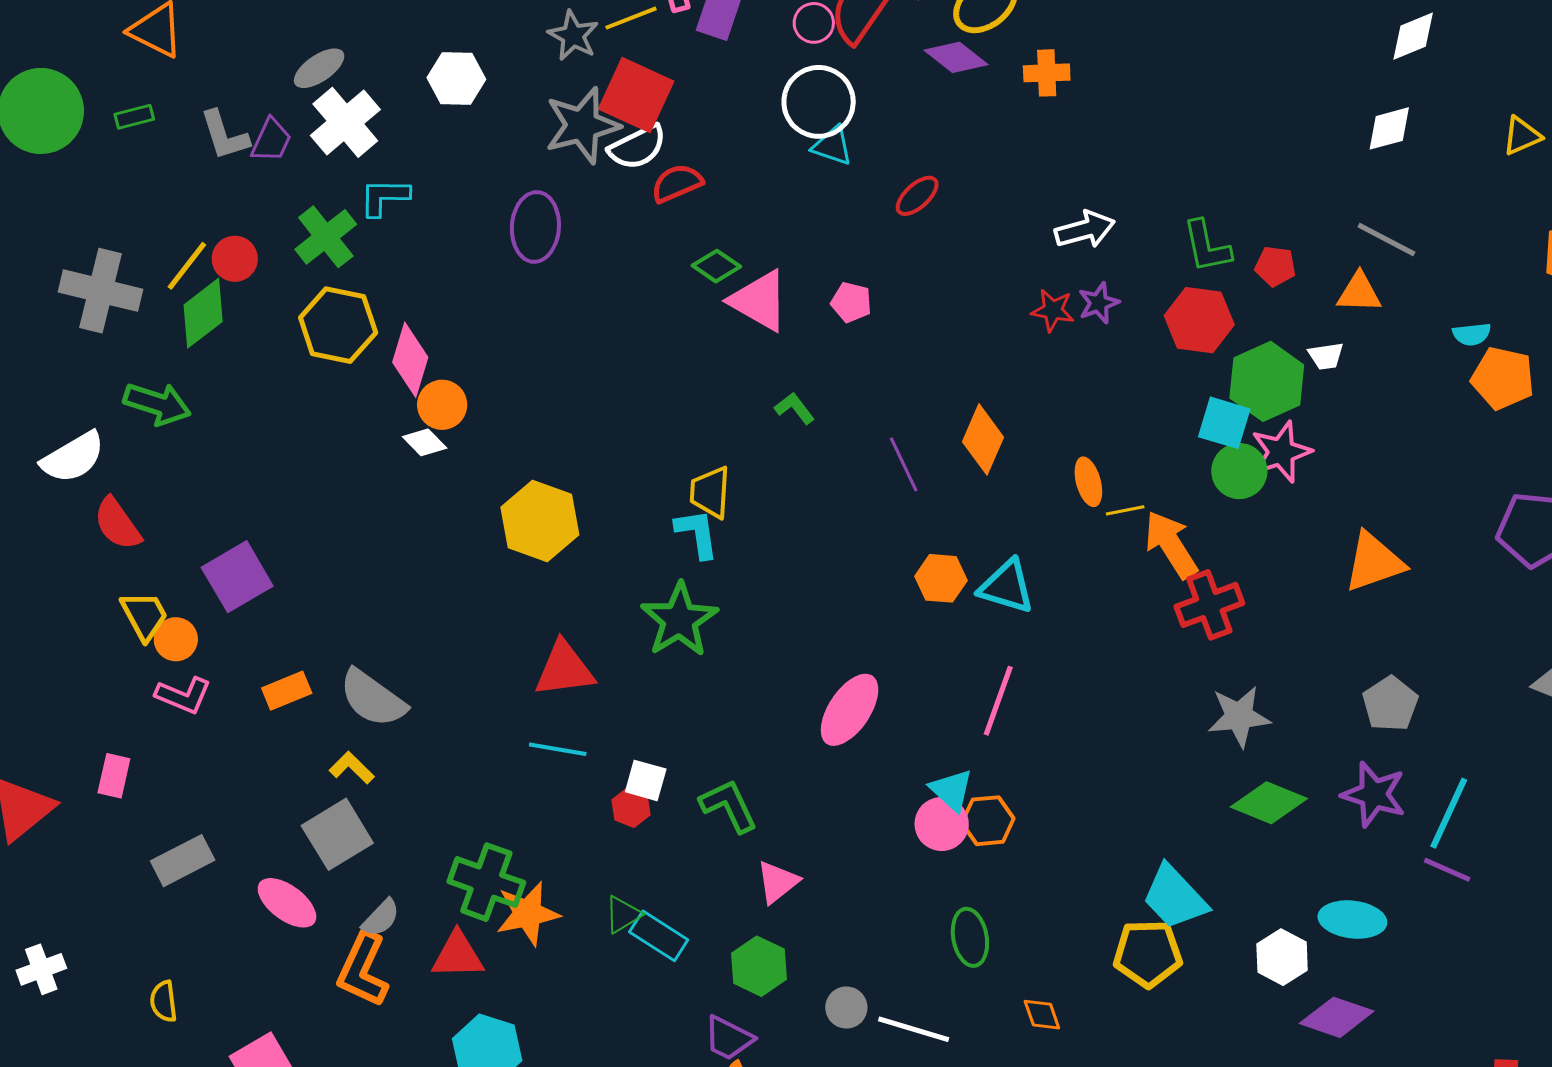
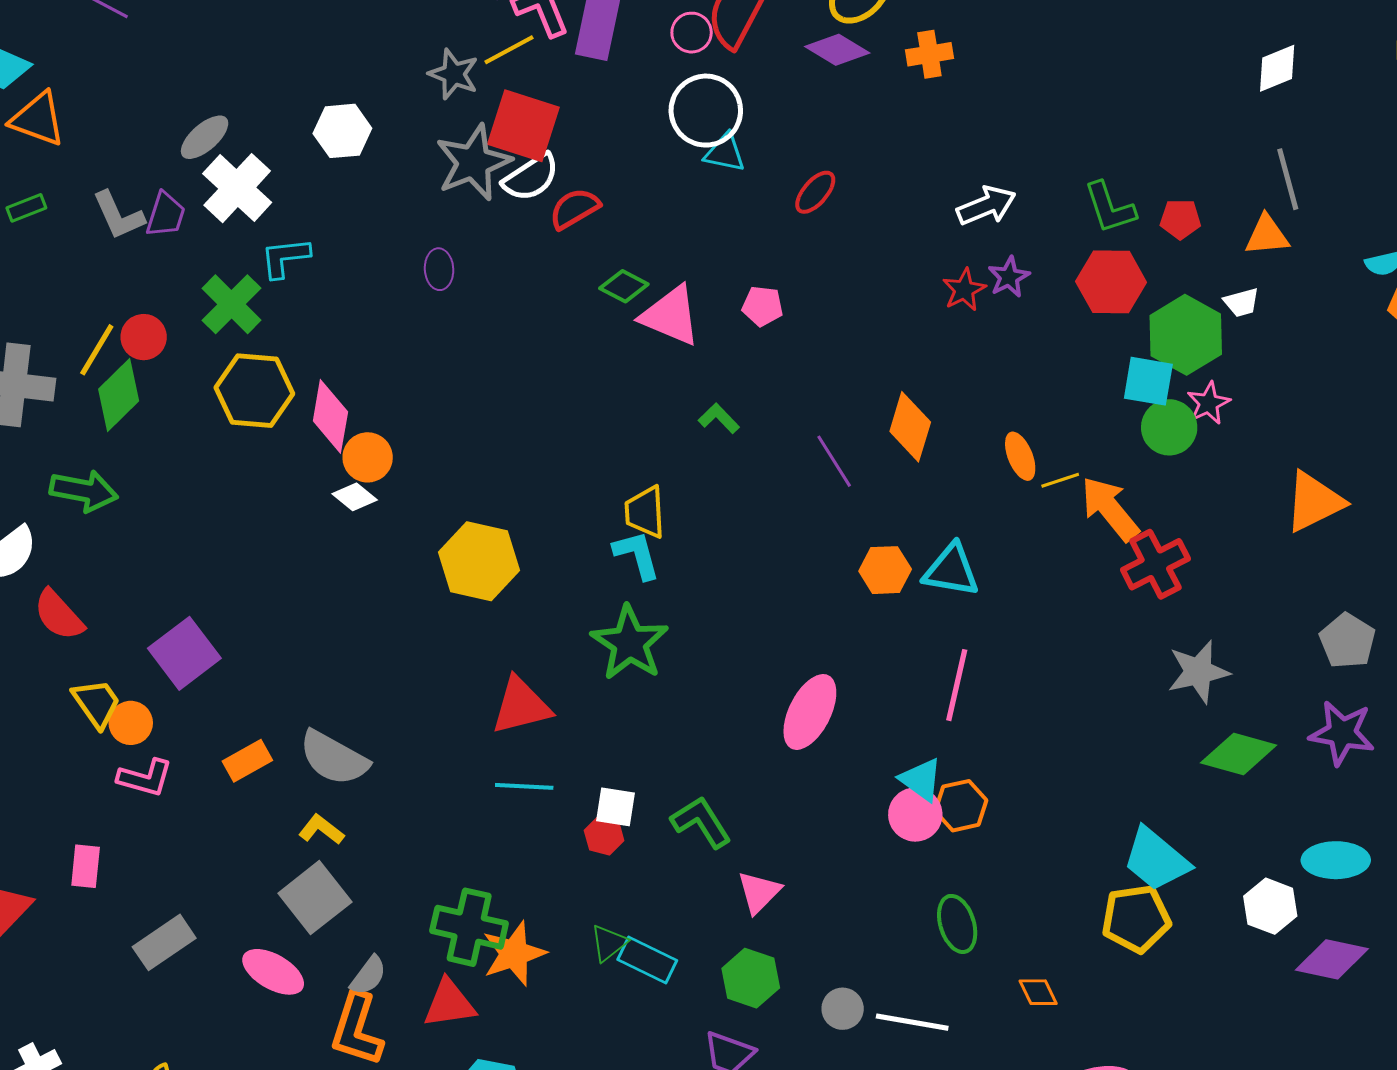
purple ellipse: (535, 227) -> (439, 269), size x0.6
gray line: (1386, 240) -> (1288, 179), turned 54
red star: (1053, 310) -> (964, 290), turned -30
pink star: (1281, 452) -> (1208, 403), size x0.7

